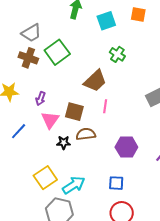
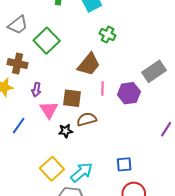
brown cross: (28, 58) -> (18, 64), moved
purple hexagon: (126, 147) -> (129, 93), moved

